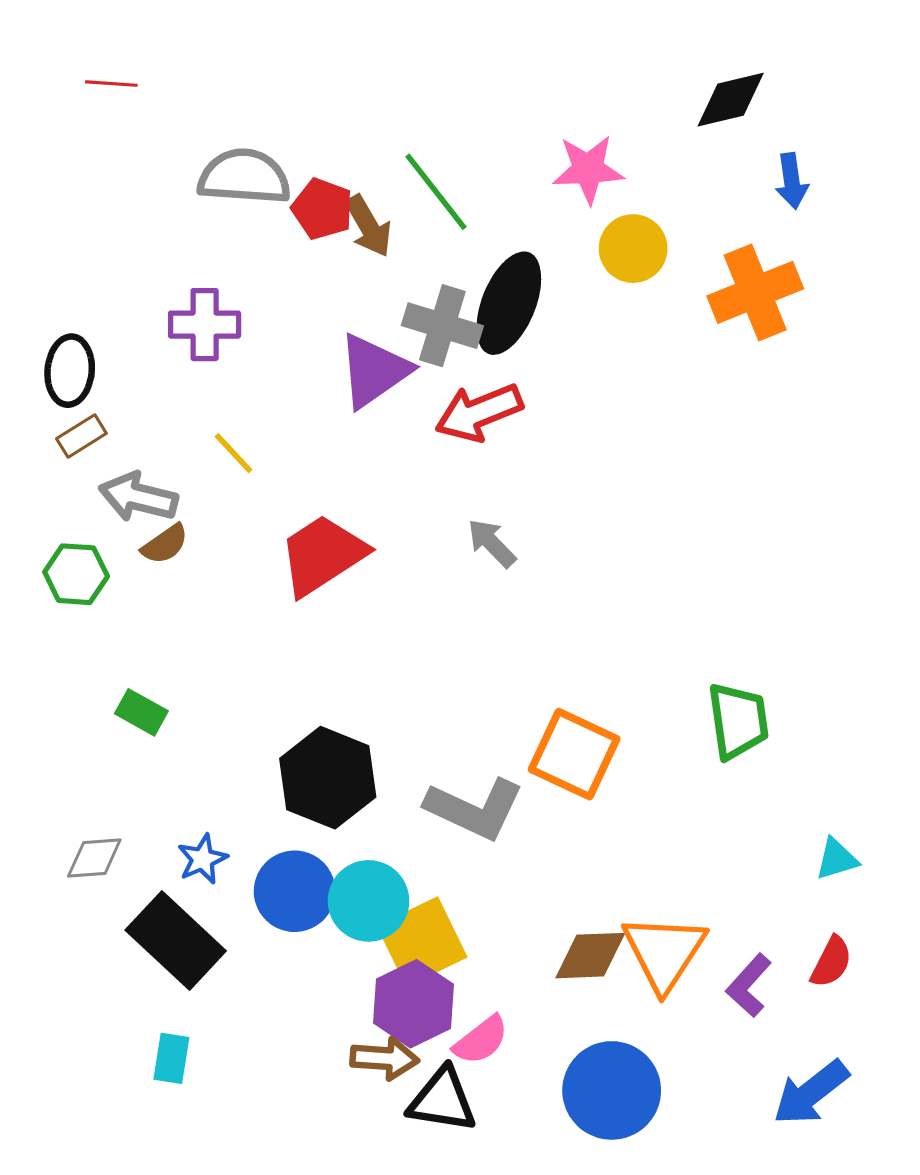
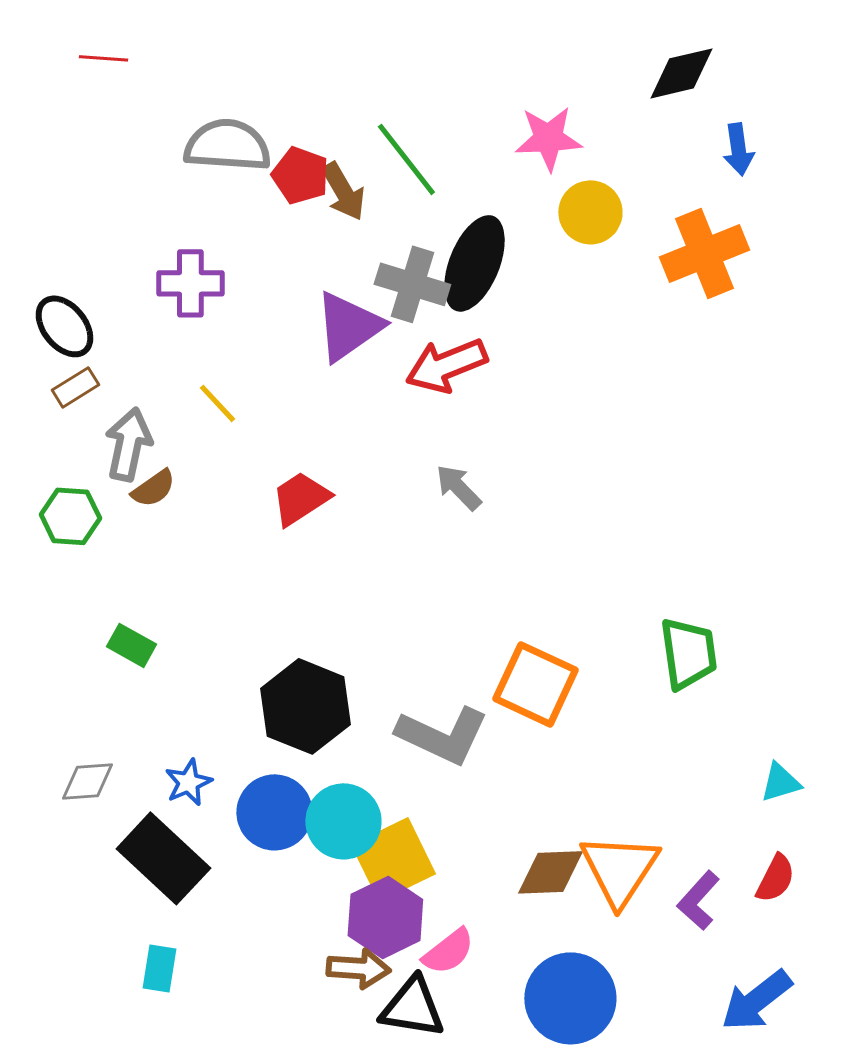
black ellipse: (70, 371) -> (64, 326), turned -44
gray arrow: (138, 497) -> (128, 444), turned 88
red trapezoid: (322, 555) -> (300, 498), size x0.7

